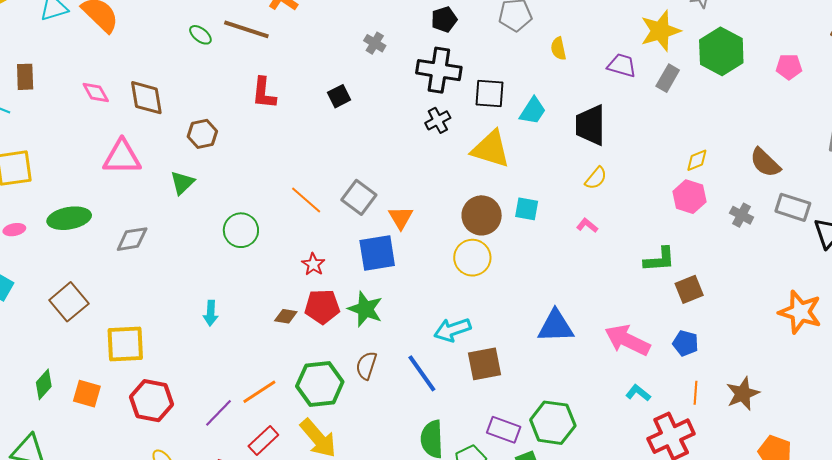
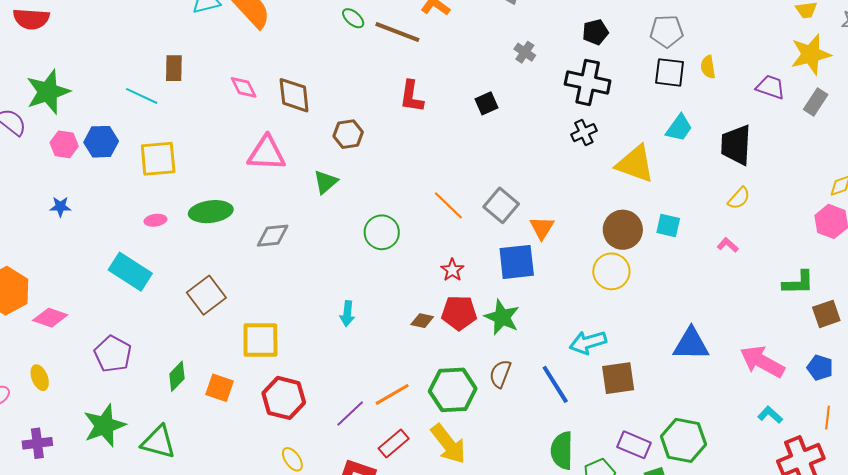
green ellipse: (200, 35) -> (353, 18), moved
black square: (489, 94) -> (670, 72), moved

